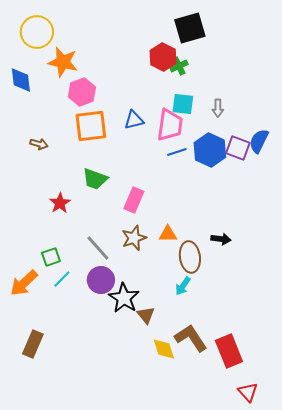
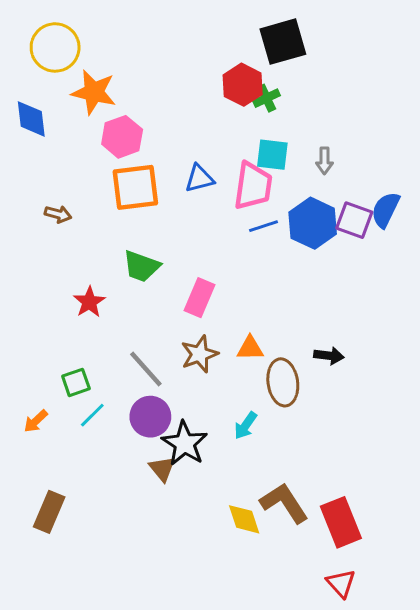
orange arrow: (24, 283) -> (36, 421), size x0.6
cyan arrow: (183, 286) -> (246, 426), moved
brown triangle: (146, 315) -> (162, 469), moved
red triangle: (248, 392) -> (341, 583), moved

